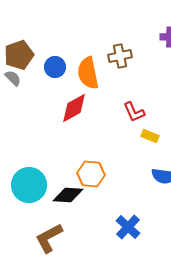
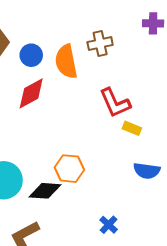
red diamond: (74, 108) -> (31, 93), moved
red L-shape: (134, 112) -> (115, 103), size x1.4
blue cross: (128, 227) -> (109, 225), size x0.7

